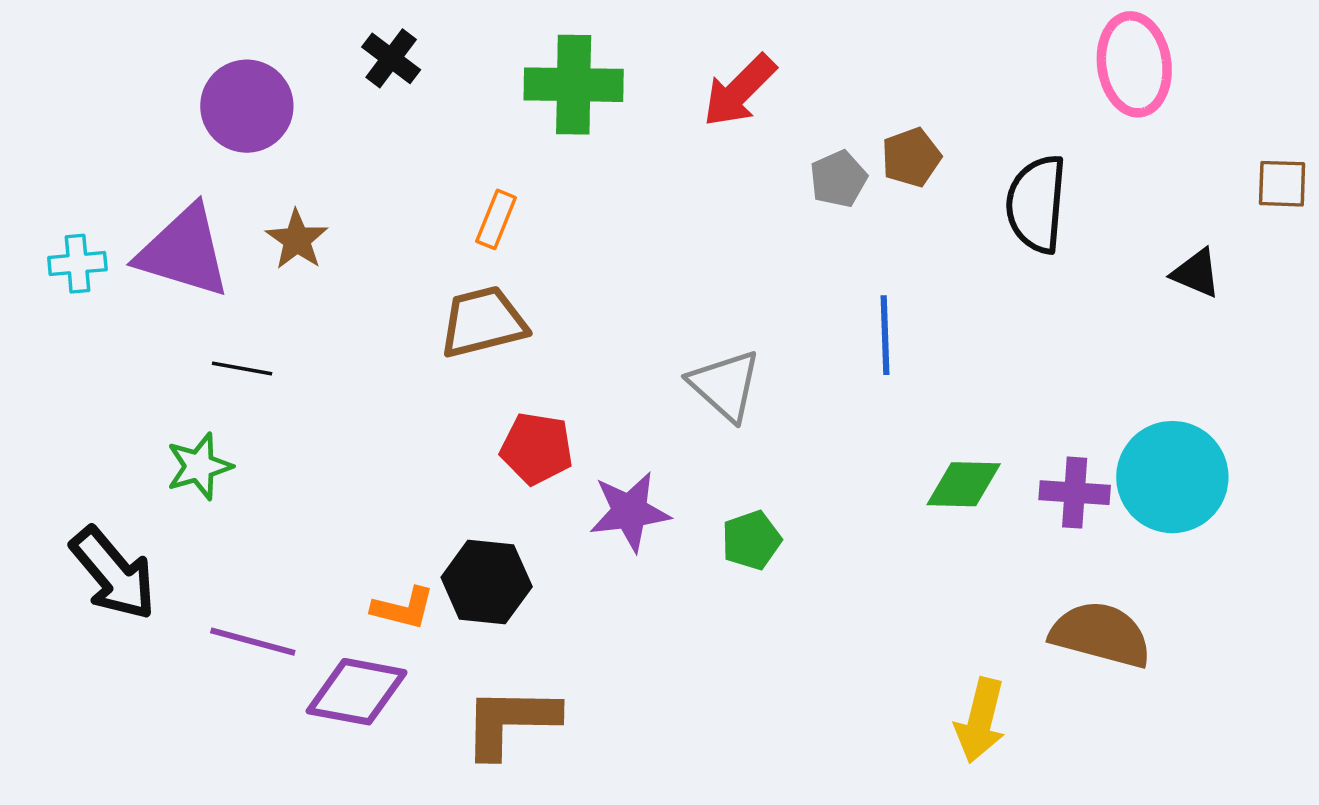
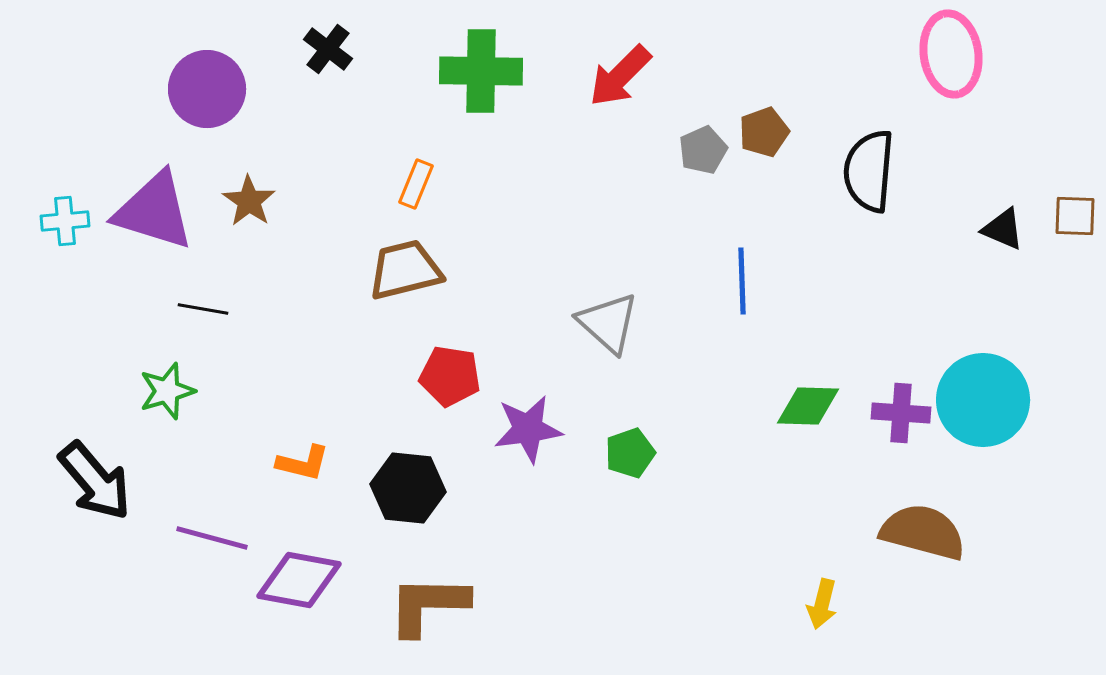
brown square: (1282, 184) -> (1075, 216), moved
orange L-shape: (403, 608) -> (303, 463), moved
yellow arrow: (980, 720) -> (822, 604), size x0.7

